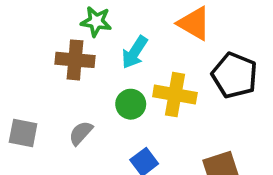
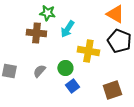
orange triangle: (194, 23) -> (115, 14), moved
green circle: (131, 104) -> (65, 68), moved

